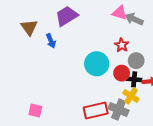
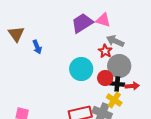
purple trapezoid: (67, 16) -> (82, 23), moved
gray arrow: (134, 19) -> (115, 41), moved
gray circle: (136, 61) -> (119, 66), size x1.5

